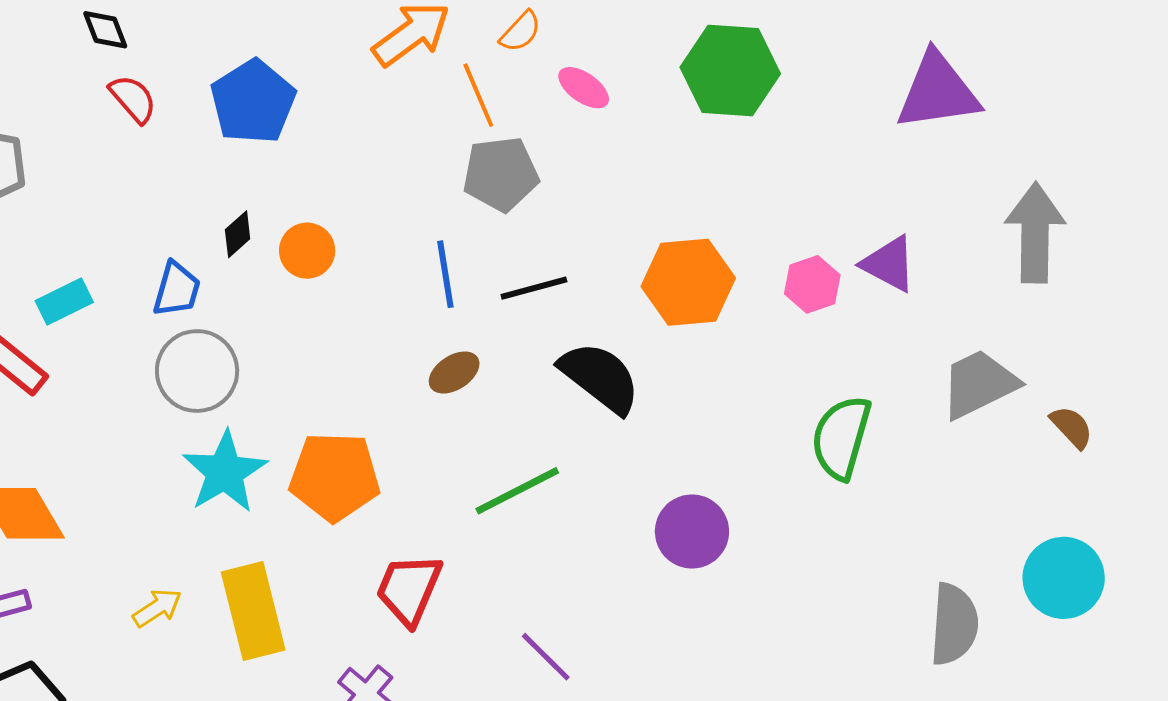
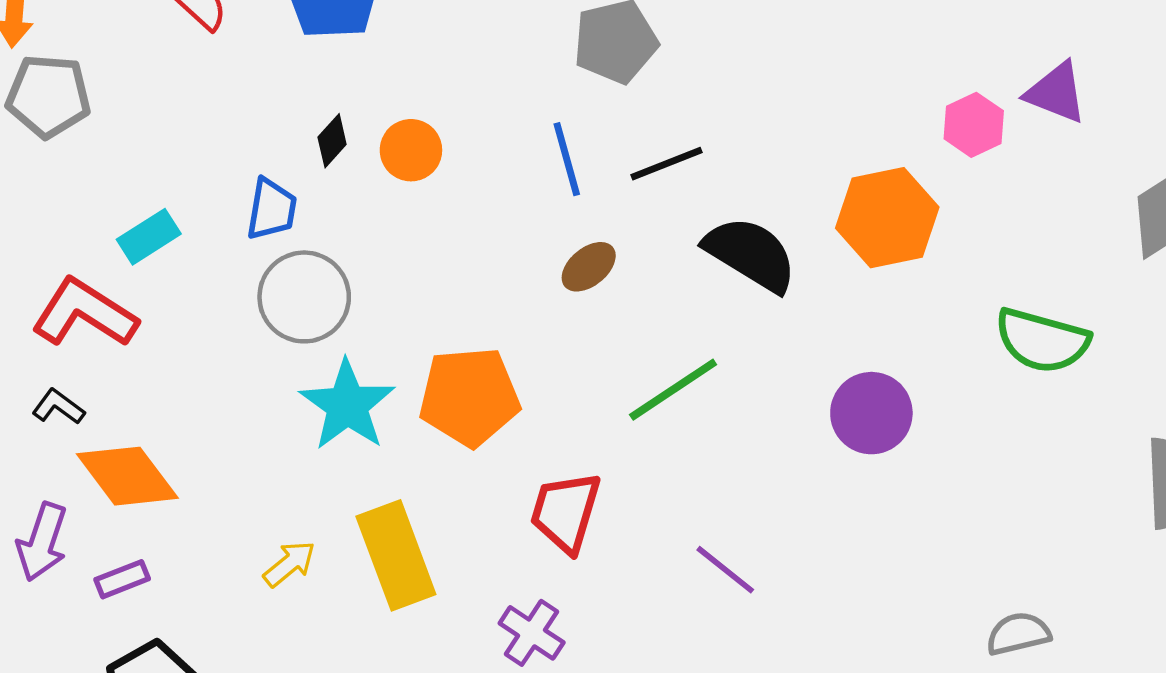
orange hexagon: (688, 282) -> (887, 218), moved
green semicircle: (841, 437) -> (1042, 340), moved, turned -84

